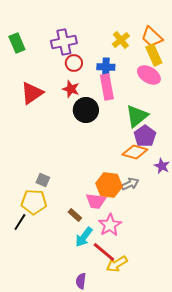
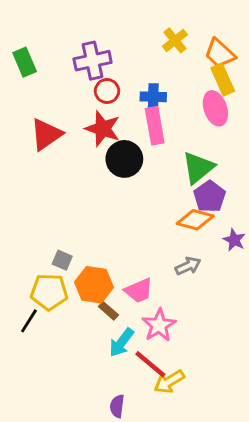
yellow cross: (121, 40) -> (175, 40), moved
pink ellipse: (149, 75) -> (215, 108), turned 40
red star: (71, 89) -> (103, 129), size x1.4
orange hexagon: (109, 185) -> (94, 285), moved
pink trapezoid: (96, 201) -> (139, 291), turned -30

